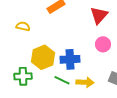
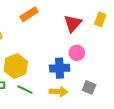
blue cross: (70, 59) -> (60, 68), moved
green line: (62, 80) -> (25, 89), moved

